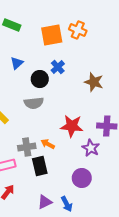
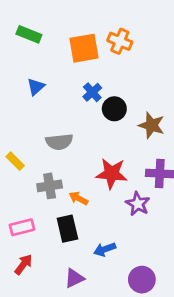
black circle: (40, 79) -> (114, 109), moved
brown star: (94, 82) -> (151, 125), moved
gray cross: (27, 147) -> (50, 186), moved
purple circle: (82, 178) -> (142, 280), moved
blue arrow: (67, 204) -> (105, 249), moved, turned 98

